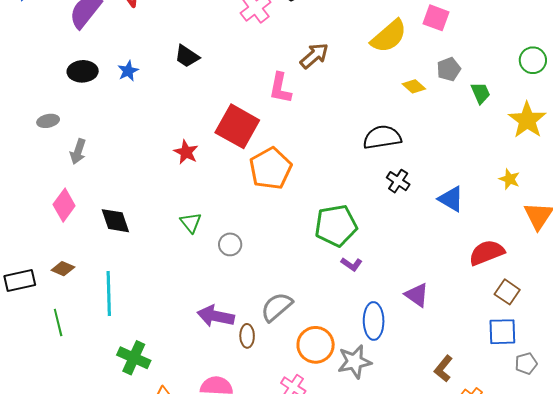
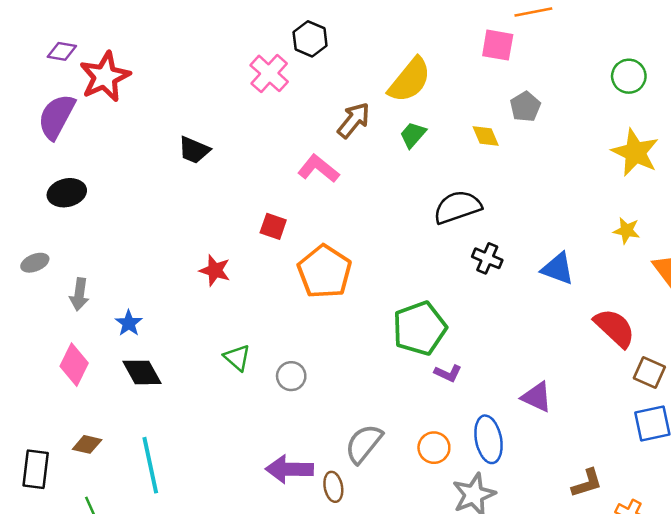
yellow semicircle: (389, 36) -> (410, 80), moved
blue star: (128, 71) -> (129, 323), moved
yellow diamond: (414, 86) -> (486, 136), turned 35
pink L-shape: (280, 88) -> (318, 169), turned 128
green trapezoid: (481, 93) -> (413, 135), moved, turned -105
red square: (237, 126) -> (273, 226), size x0.5
red semicircle: (487, 253) -> (615, 328), turned 75
black rectangle: (20, 280) -> (36, 469), turned -60
orange circle: (316, 345) -> (434, 448), moved, size x0.7
brown L-shape: (443, 369) -> (587, 483), turned -136

